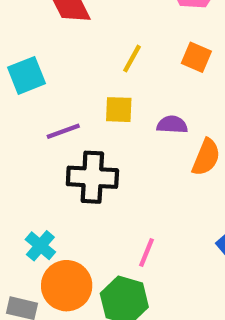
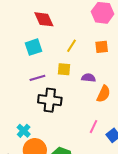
orange square: (196, 57) -> (102, 47), turned -32
cyan square: (27, 75) -> (34, 47), moved
pink line: (147, 252) -> (93, 127), moved

